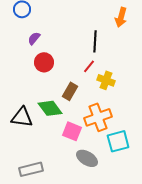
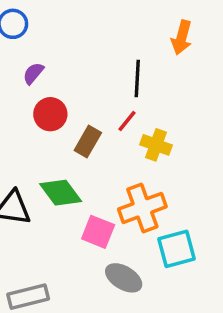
brown rectangle: (70, 91) -> (88, 141), moved

